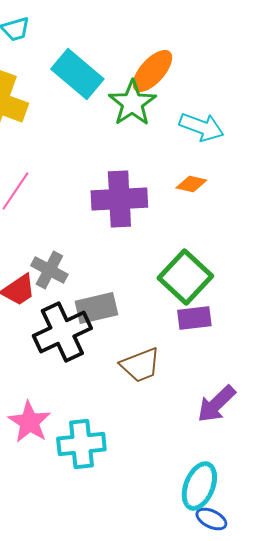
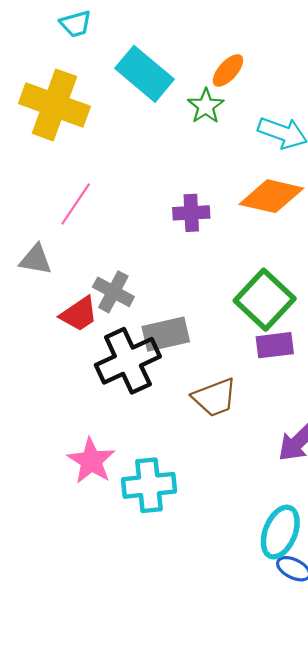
orange ellipse: (152, 71) -> (228, 70), size x0.7
green star: (132, 103) -> (206, 106), size x0.7
orange diamond: (191, 184) -> (271, 196), size x1.8
purple cross: (119, 199) -> (191, 213), size x0.6

